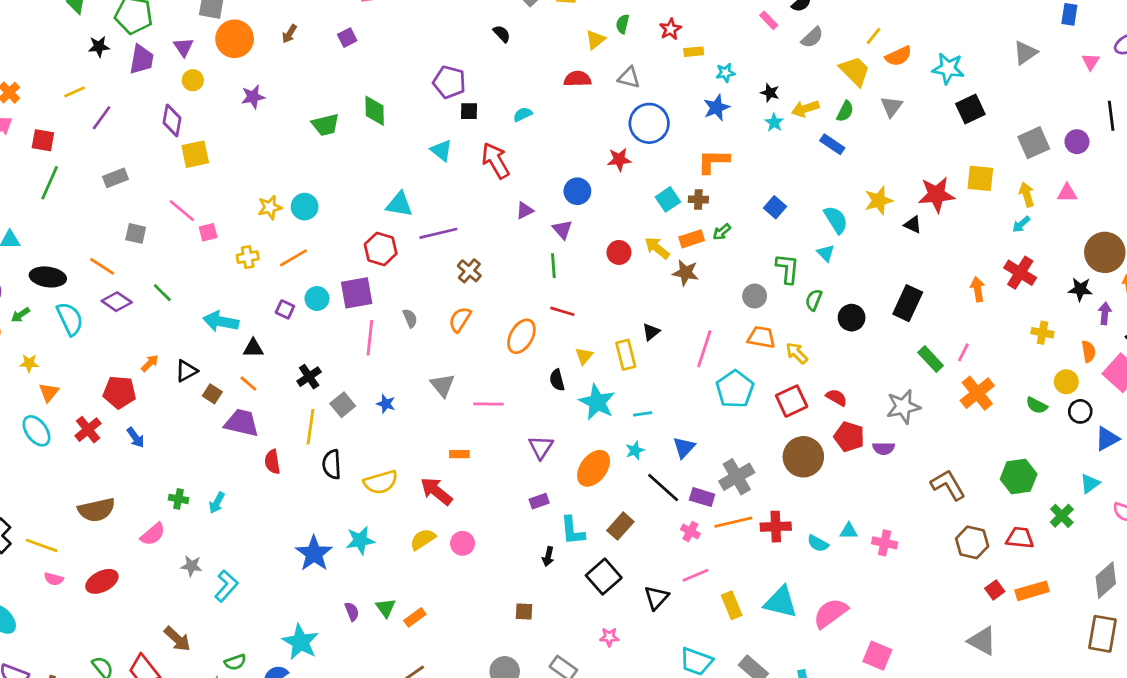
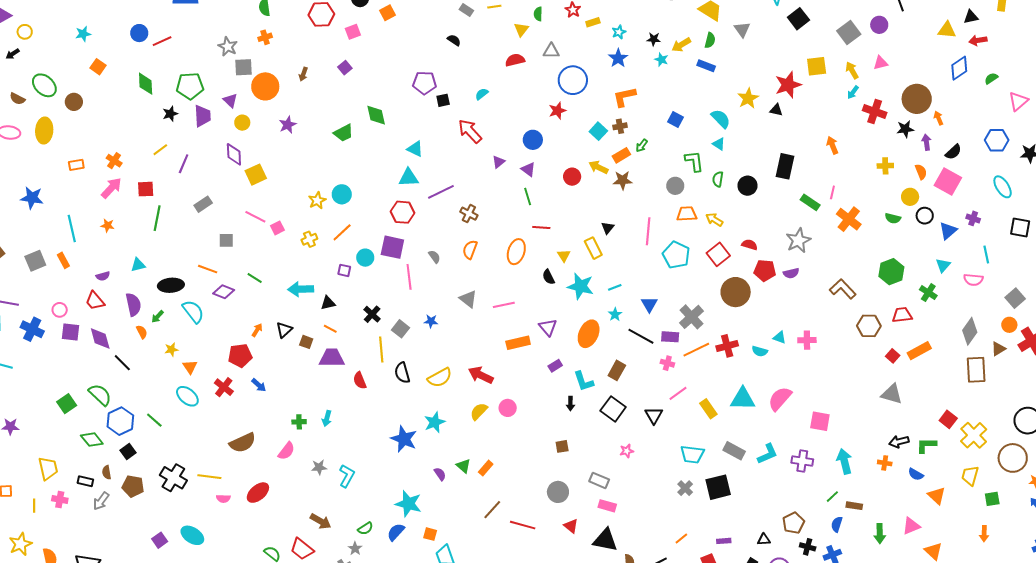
cyan triangle: (441, 150) -> (415, 149), moved
red cross: (1020, 273) -> (875, 112), moved
purple square: (357, 293) -> (392, 247), turned 35
orange rectangle: (459, 454) -> (518, 343), moved, size x1.6
cyan triangle: (849, 531) -> (780, 337), turned 32

